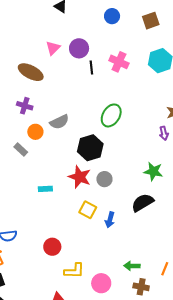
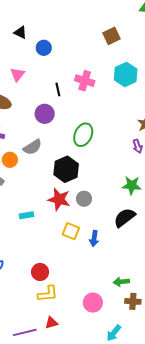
blue circle: (112, 16) -> (44, 48), moved
purple circle: (79, 48) -> (45, 114), moved
yellow L-shape: (74, 271) -> (48, 294), moved

